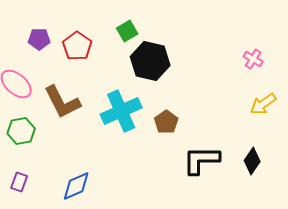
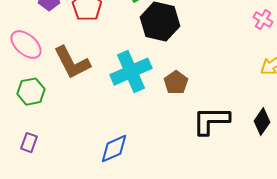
blue diamond: (76, 186) -> (114, 149), moved

